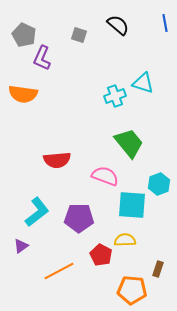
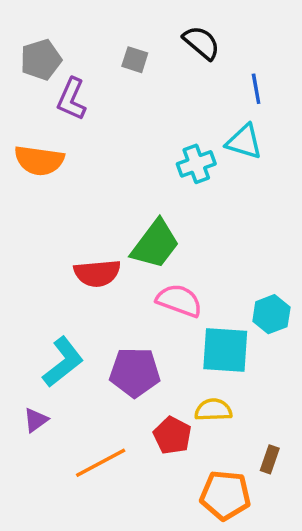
blue line: (165, 23) -> (256, 89), moved
gray pentagon: (24, 35) -> (41, 60), turned 30
green trapezoid: (129, 143) -> (155, 244), moved, turned 76

